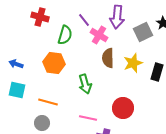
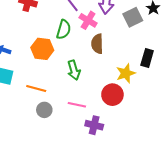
green semicircle: (65, 35) -> (64, 30), moved
yellow star: (133, 63) -> (126, 73), moved
gray circle: (42, 123) -> (44, 110), moved

